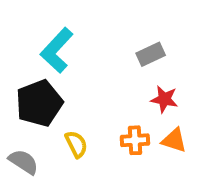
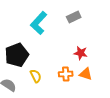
cyan L-shape: (57, 50) -> (39, 23), moved
gray rectangle: (151, 54) -> (74, 17), moved

